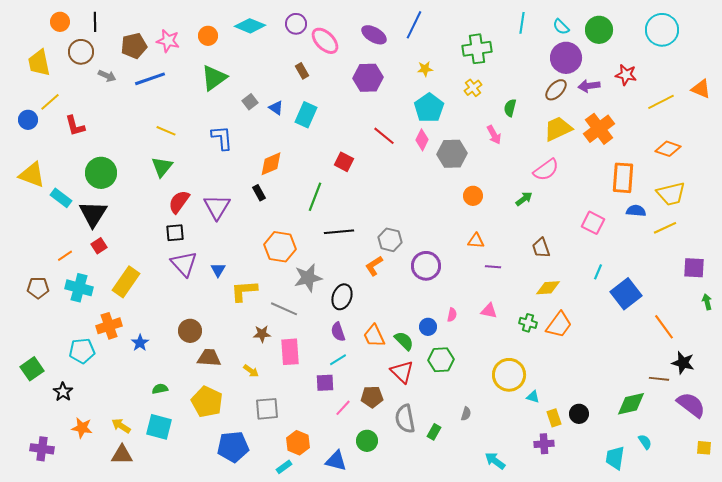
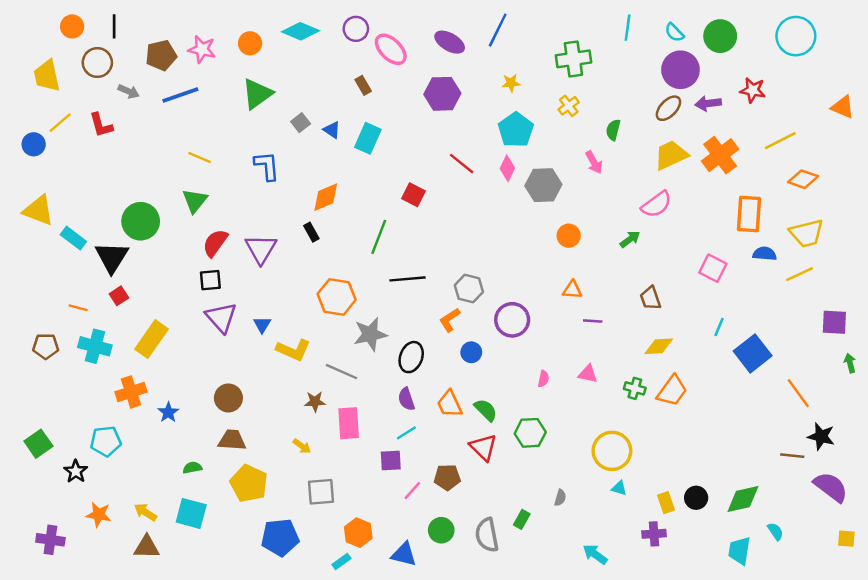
yellow line: (661, 102) -> (780, 141), moved
red L-shape: (75, 126) -> (101, 125), moved
green circle: (101, 173) -> (141, 221), moved
orange line: (65, 256) -> (78, 308), turned 49
yellow L-shape: (244, 291) -> (293, 350), turned -152
blue circle: (428, 327) -> (471, 352), moved
cyan pentagon: (82, 351) -> (106, 441), moved
brown trapezoid: (209, 358) -> (232, 440), moved
cyan triangle: (533, 397) -> (619, 488), moved
green diamond: (631, 404) -> (743, 499), moved
gray semicircle: (405, 419) -> (487, 535), moved

